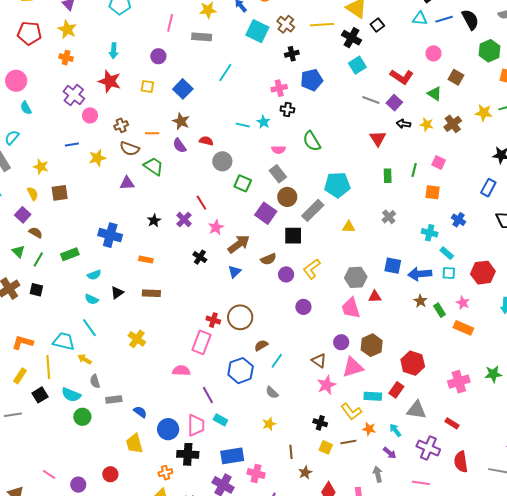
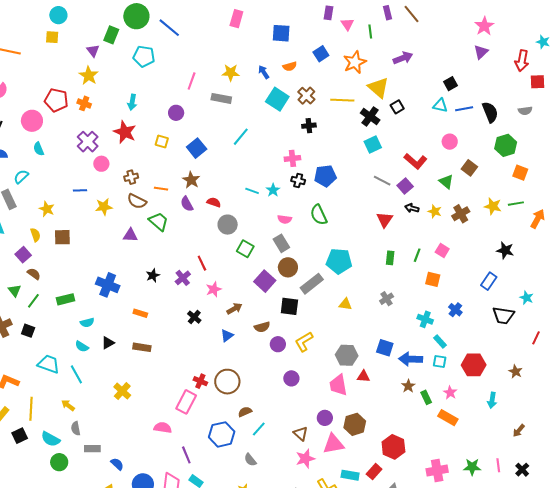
red pentagon: (29, 33) -> (56, 100), moved
blue pentagon: (312, 80) -> (325, 176), moved
brown arrow: (239, 244) -> (234, 309), size x0.7
cyan trapezoid: (64, 341) -> (49, 364), moved

